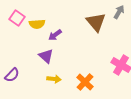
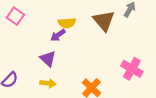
yellow semicircle: (37, 24) -> (67, 23), moved
yellow arrow: (54, 79) -> (48, 83), moved

